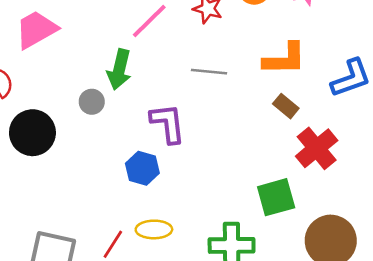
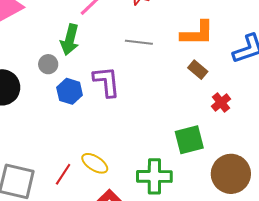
red cross: (317, 148) -> (221, 103), size x0.6
blue hexagon: (142, 168) -> (70, 91), moved
yellow ellipse: (154, 229) -> (95, 163), turned 32

